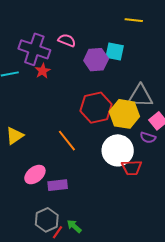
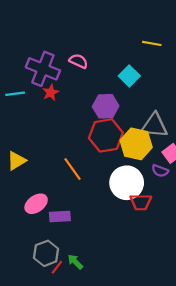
cyan square: (115, 51) -> (129, 76), turned 30
purple hexagon: (96, 60) -> (106, 106), moved

